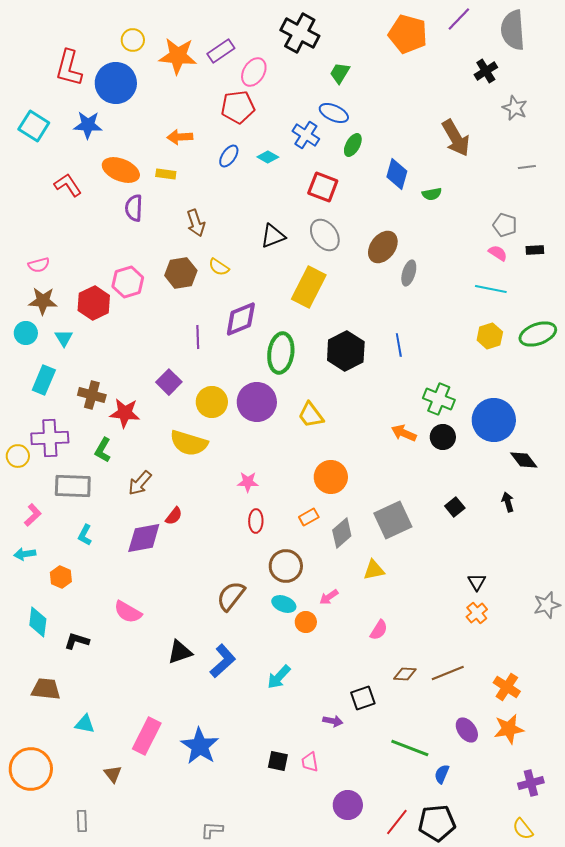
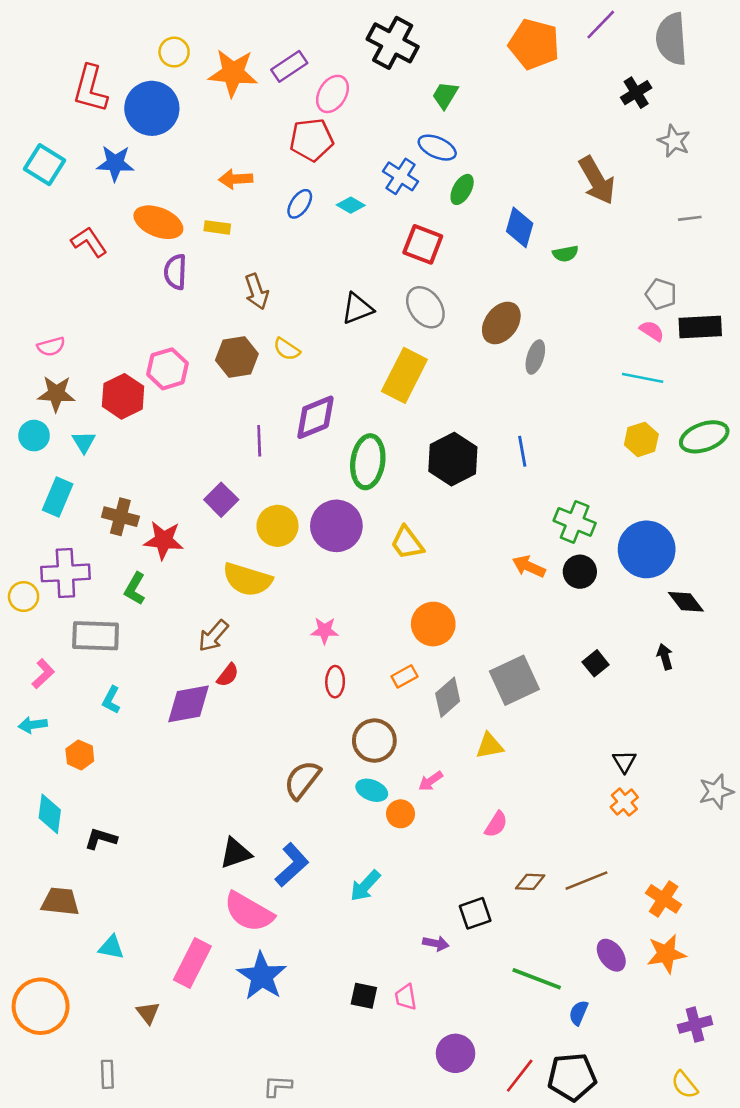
black rectangle: (535, 250) -> (700, 327), size x1.8
brown arrow: (140, 483) -> (213, 636), moved
pink semicircle: (128, 612) -> (249, 912), moved, size x1.4

